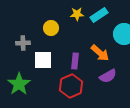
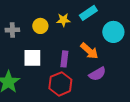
yellow star: (77, 14) -> (63, 20), moved
gray cross: (23, 43) -> (12, 30), moved

